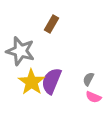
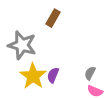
purple semicircle: (51, 81) -> (53, 75), size x0.6

